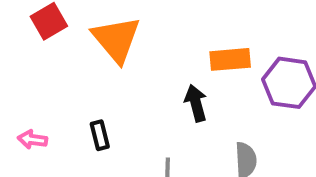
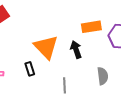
orange triangle: (116, 39) -> (46, 47), moved

